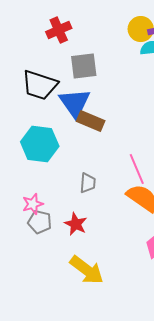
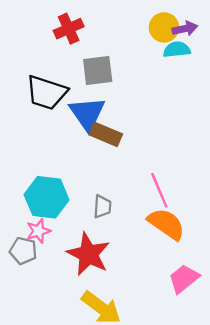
cyan hexagon: (40, 144) -> (47, 197), moved
gray pentagon: (40, 222) -> (23, 251), moved
red star: (76, 224) -> (88, 254), size x1.6

